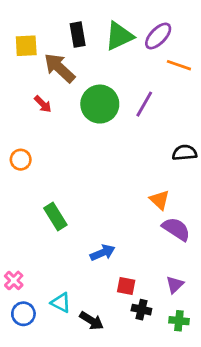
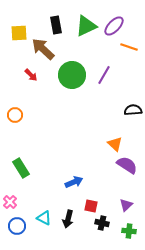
green rectangle: (55, 217) -> (21, 168), moved
black arrow: (91, 321) -> (68, 219), moved, turned 72

